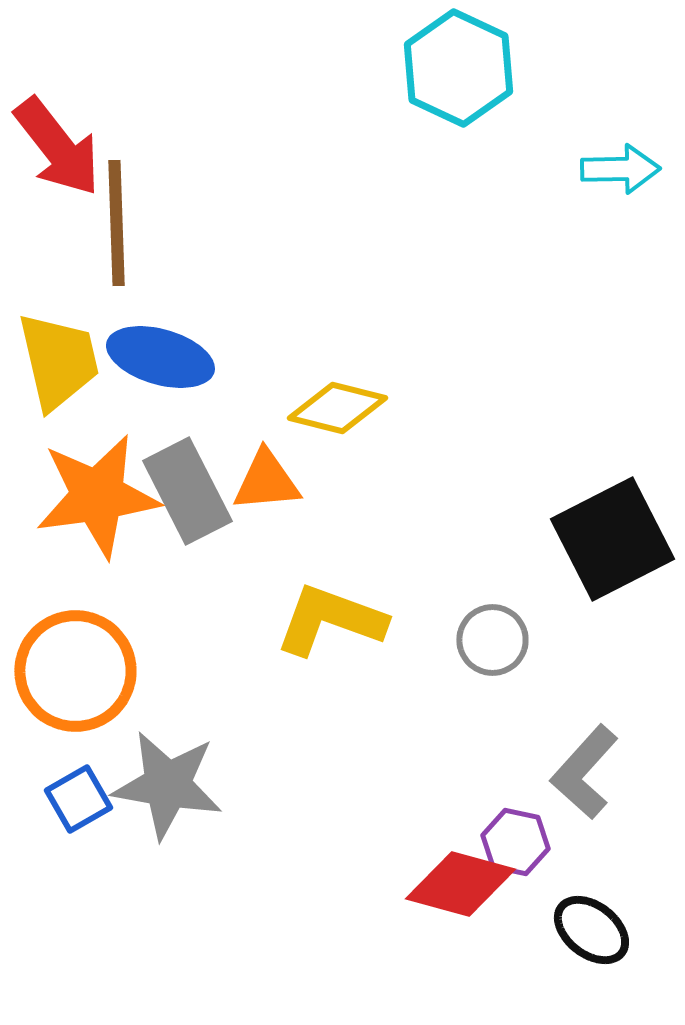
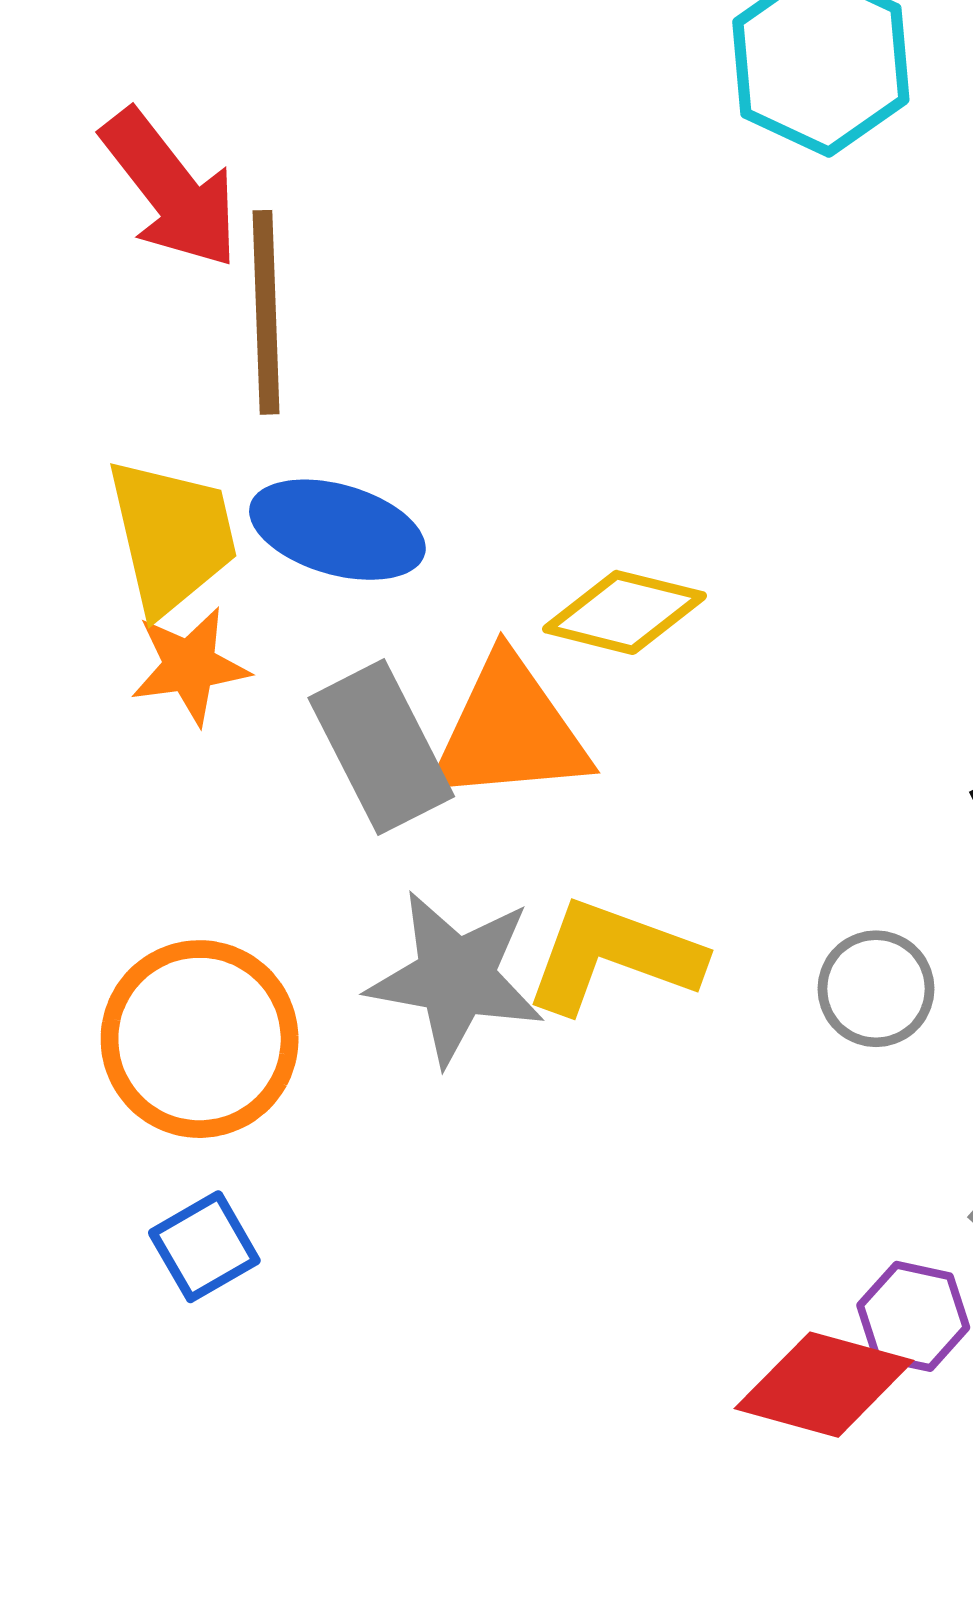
orange triangle: (266, 481) -> (509, 731), size x1.5
orange star: (97, 496) -> (190, 666), moved, size x0.6
gray star: (167, 785) -> (456, 977), moved

